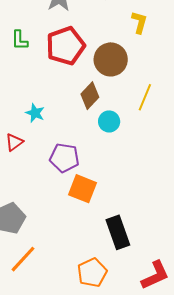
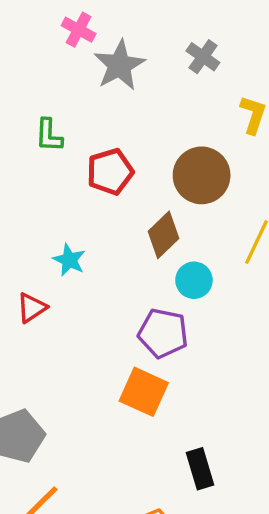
red pentagon: (66, 46) -> (110, 172), moved, size x0.7
purple pentagon: (64, 158) -> (163, 333), moved
black rectangle: (118, 232) -> (200, 469), size x0.7

